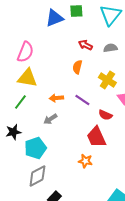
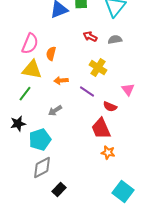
orange semicircle: (77, 67) -> (51, 54), moved
yellow cross: (107, 80) -> (98, 68), moved
orange arrow: (56, 98) -> (61, 81), moved
orange star: (85, 161) -> (108, 153), moved

